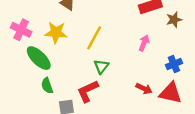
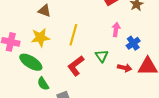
blue cross: (174, 64) -> (133, 43), moved
green triangle: (101, 66) -> (102, 56), moved
red L-shape: (88, 91) -> (76, 66), moved

